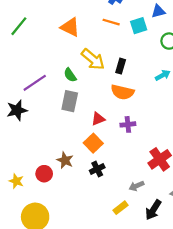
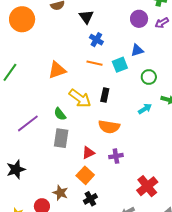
orange triangle: (70, 27) -> (57, 70), turned -42
black rectangle: (121, 66) -> (105, 95), moved
black star: (17, 110) -> (16, 169), moved

